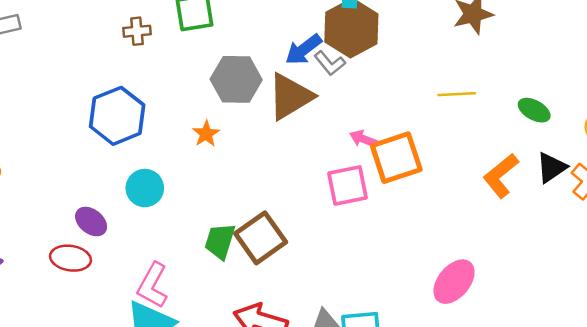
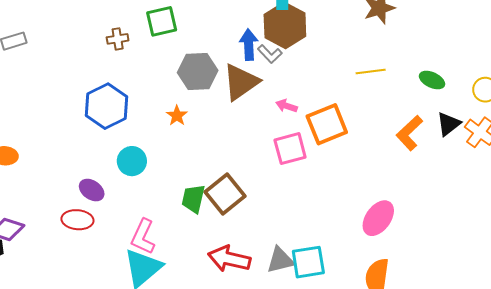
blue arrow: (304, 50) -> (249, 45), turned 128
pink arrow: (363, 139) -> (286, 106), moved

